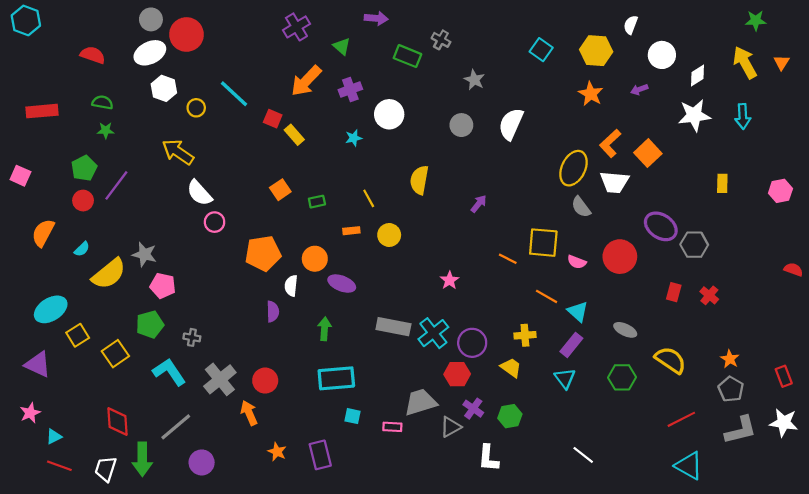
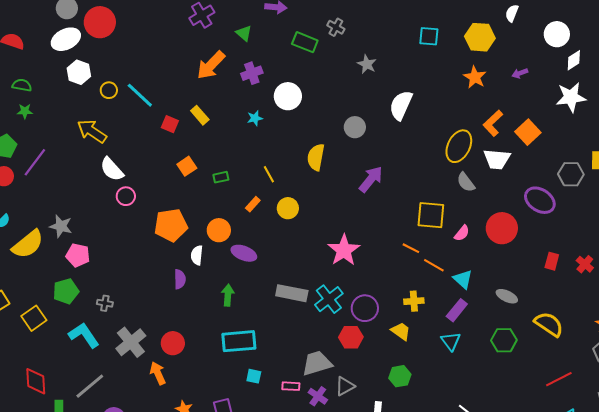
cyan square: (541, 50) -> (429, 36), turned -30
white circle: (662, 55) -> (557, 34), moved
cyan line: (234, 94) -> (140, 95), moved
red square: (273, 119) -> (170, 124), moved
gray circle: (461, 125) -> (355, 127), moved
purple arrow: (479, 204) -> (371, 179), size x1.6
orange rectangle: (351, 231) -> (253, 204), turned -42
gray hexagon: (694, 245) -> (571, 174), moved
orange line: (508, 259) -> (411, 248), moved
pink semicircle: (577, 262) -> (462, 233), turned -72
pink star: (450, 280) -> (344, 250), size x1.8
purple cross: (473, 409) -> (318, 396), moved

